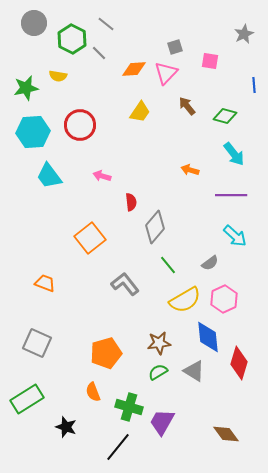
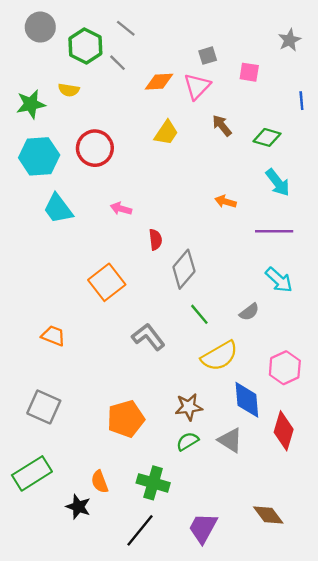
pink hexagon: (224, 299) -> (285, 368), moved
orange semicircle: (93, 392) -> (100, 482), moved
purple trapezoid: (162, 422) -> (203, 528), moved

